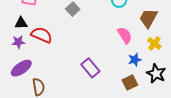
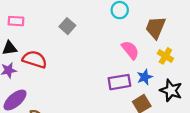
purple rectangle: (90, 68) -> (119, 82), moved, turned -54

